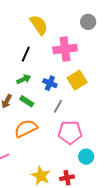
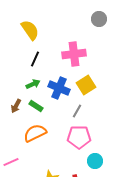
gray circle: (88, 22) -> (99, 19), moved
yellow semicircle: (39, 25) -> (30, 30), moved
blue cross: (50, 83) -> (59, 88), size x1.5
gray line: (58, 106) -> (77, 111), moved

